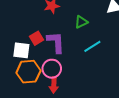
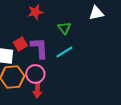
green triangle: (81, 22) -> (64, 28), turned -40
cyan line: (92, 46) -> (64, 52), moved

